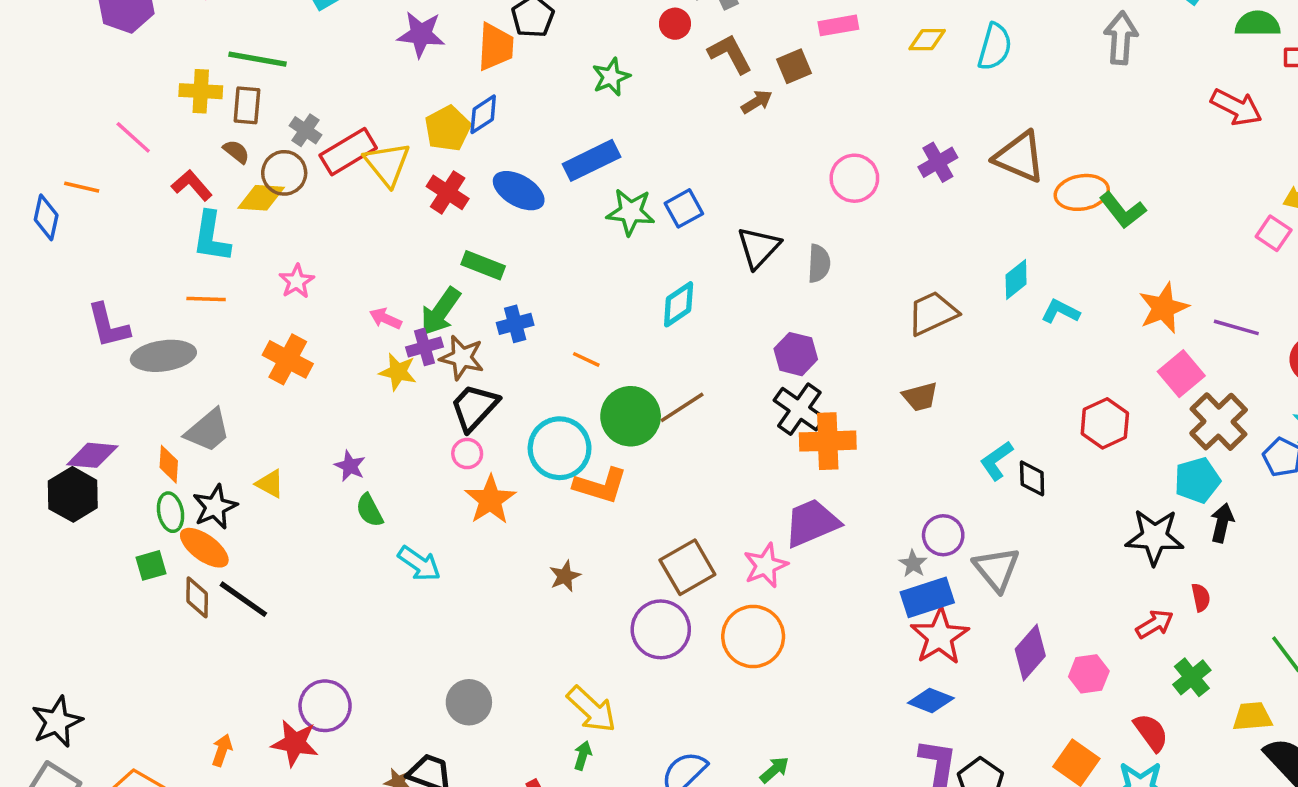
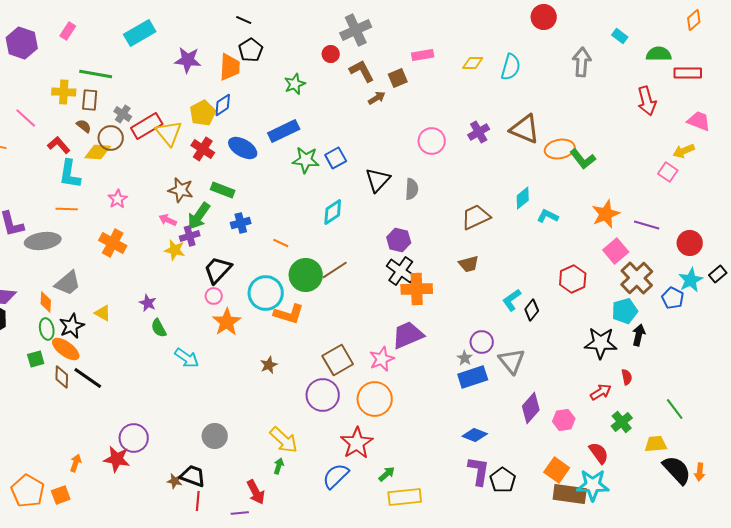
red arrow: (1236, 107) -> (647, 101), turned 48
brown star: (462, 358) -> (181, 190), moved
black diamond: (1032, 478) -> (532, 310), turned 40
red star: (940, 636) -> (357, 443), moved

